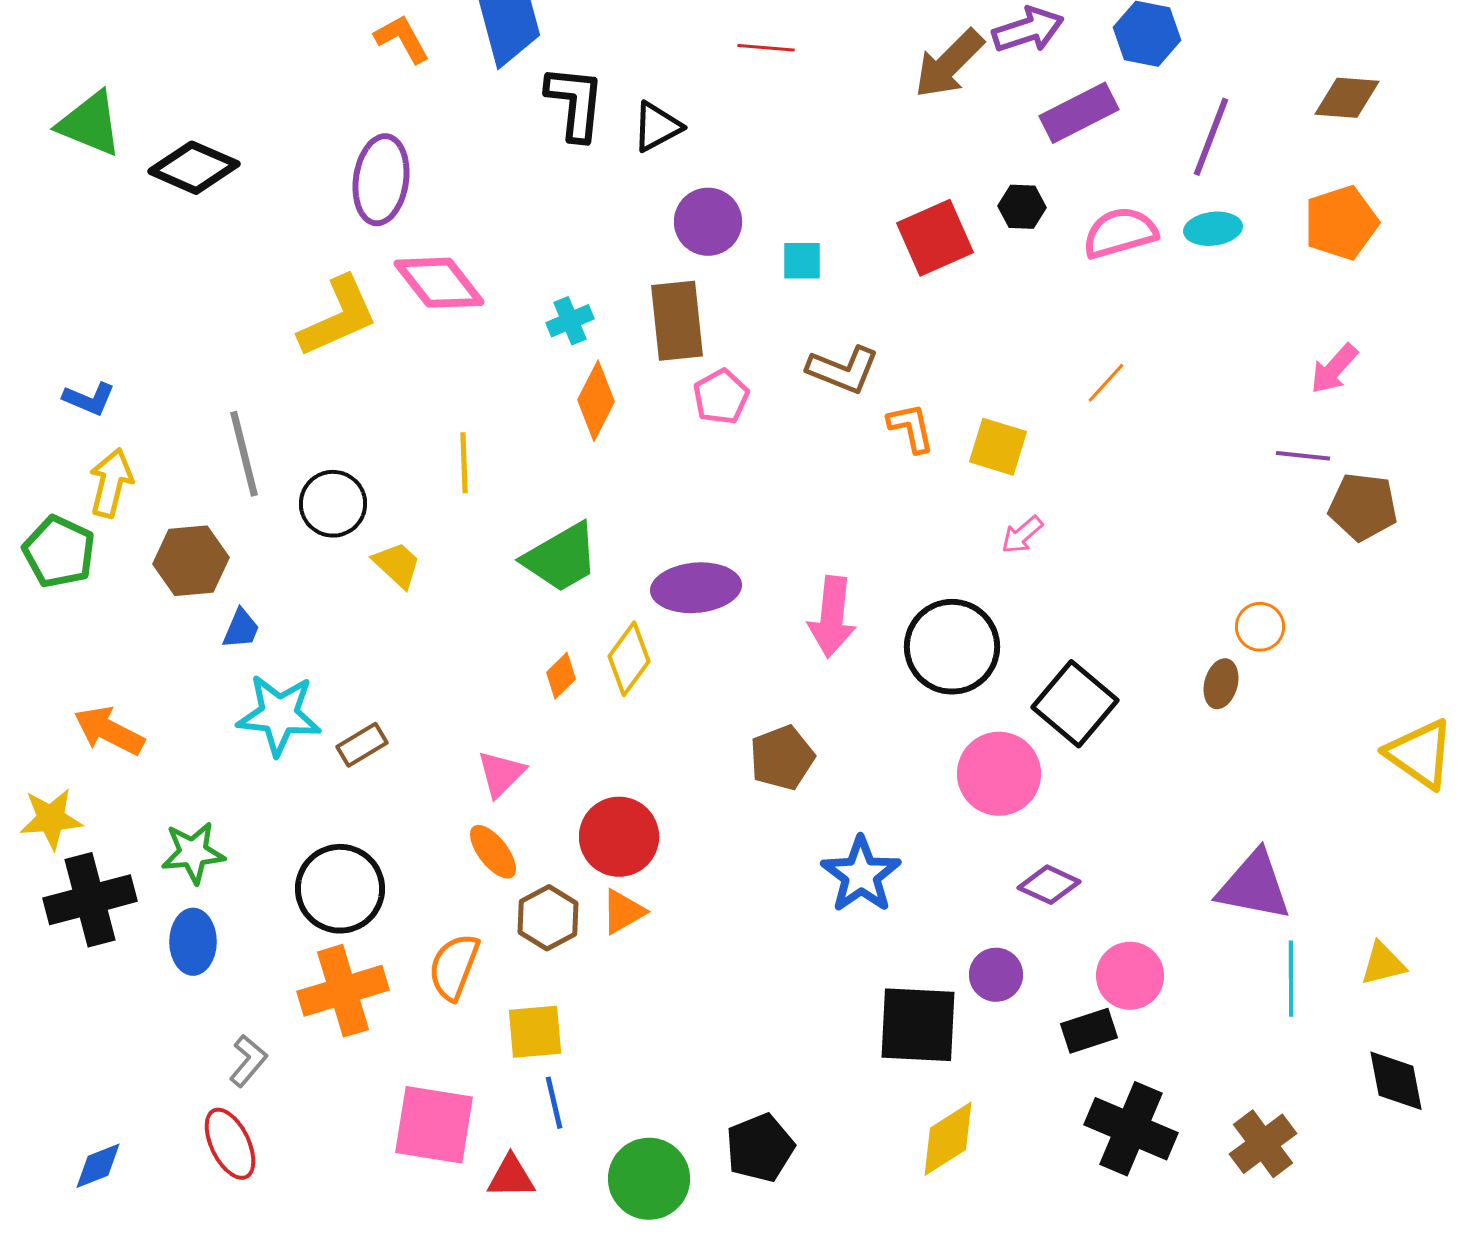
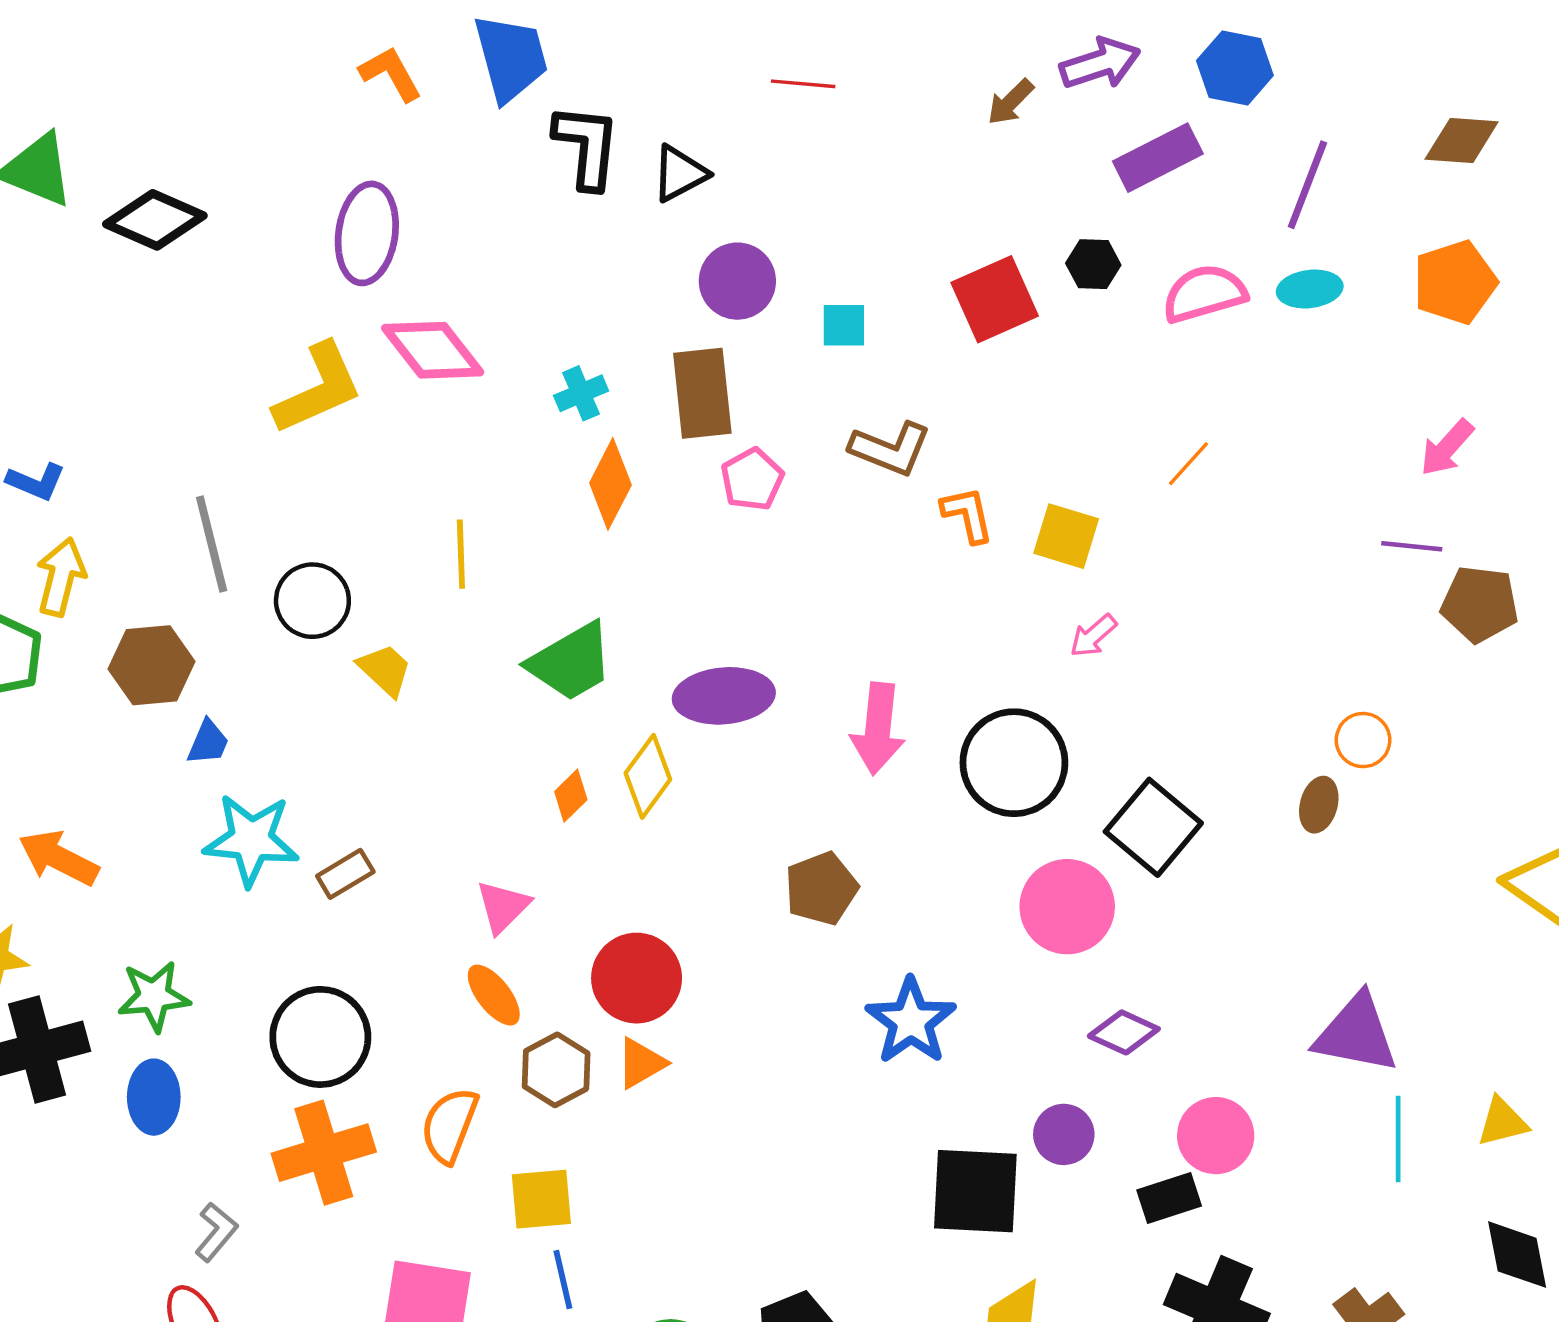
brown arrow: (949, 64) -> (1011, 102), size x0.6

